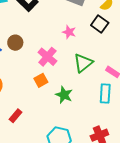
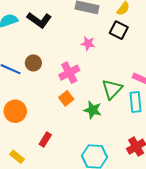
pink cross: (47, 57) -> (69, 73), turned 30
green triangle: (83, 63) -> (112, 89), moved

